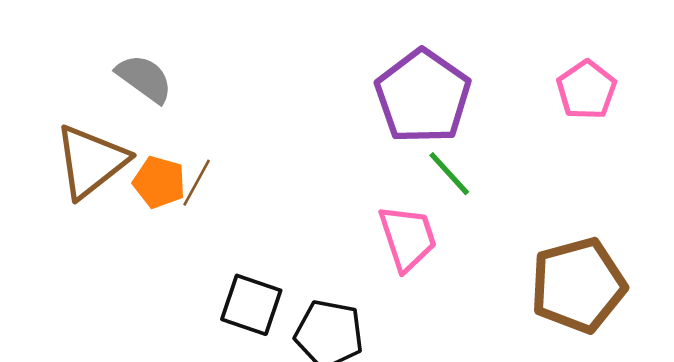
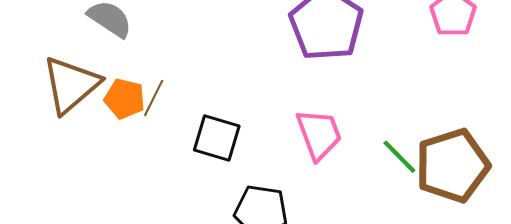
green line: (449, 174) -> (399, 157), moved
black square: (251, 305) -> (217, 138), moved

